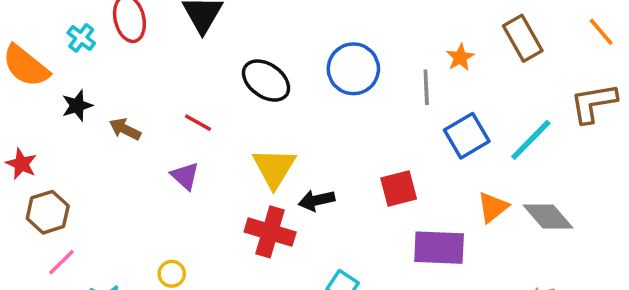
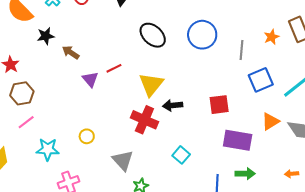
orange star: (460, 57) -> (272, 37), moved
red line: (198, 123) -> (114, 68), moved, turned -63
purple triangle: (185, 176) -> (90, 79), moved

